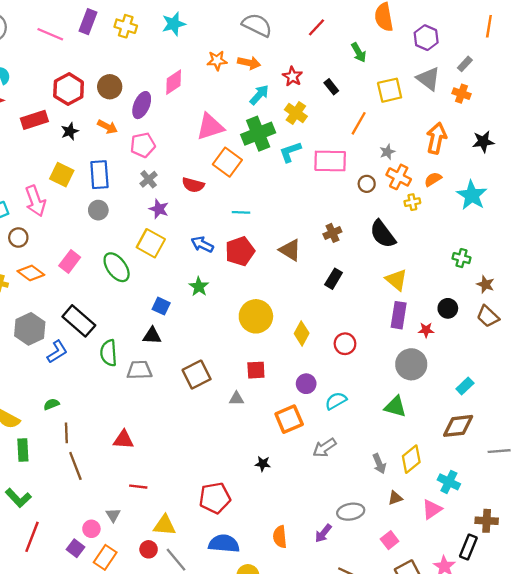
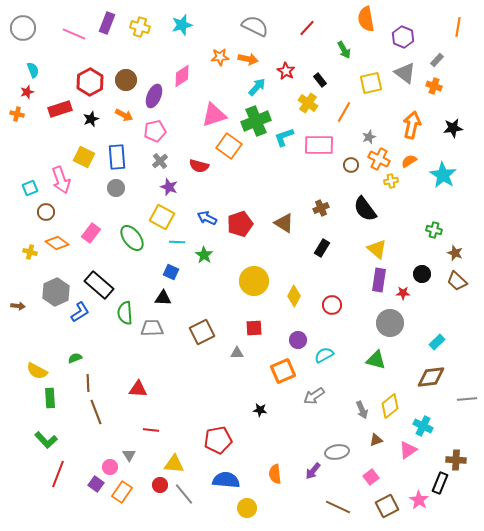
yellow cross: (296, 113) -> (308, 103), moved
cyan line: (241, 212) -> (177, 242), moved

